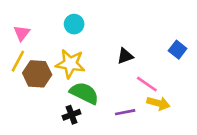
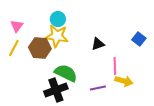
yellow star: (70, 64) -> (57, 36), moved
brown hexagon: (37, 74) -> (40, 48), moved
pink line: (147, 84) -> (115, 66), turned 54
black cross: (72, 115) -> (56, 90), size x1.6

